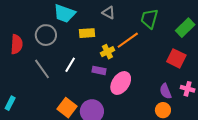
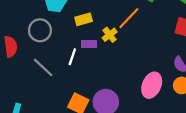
purple rectangle: (99, 70) -> (89, 44), moved
pink ellipse: (121, 83) -> (152, 85), moved

